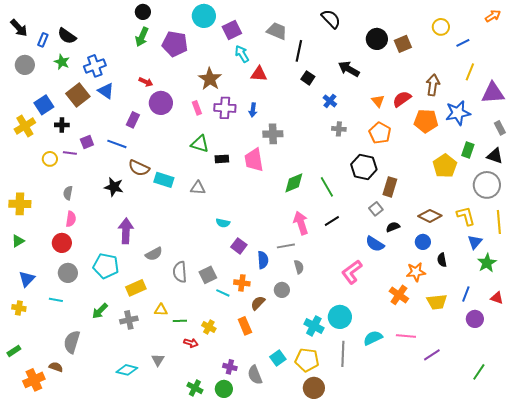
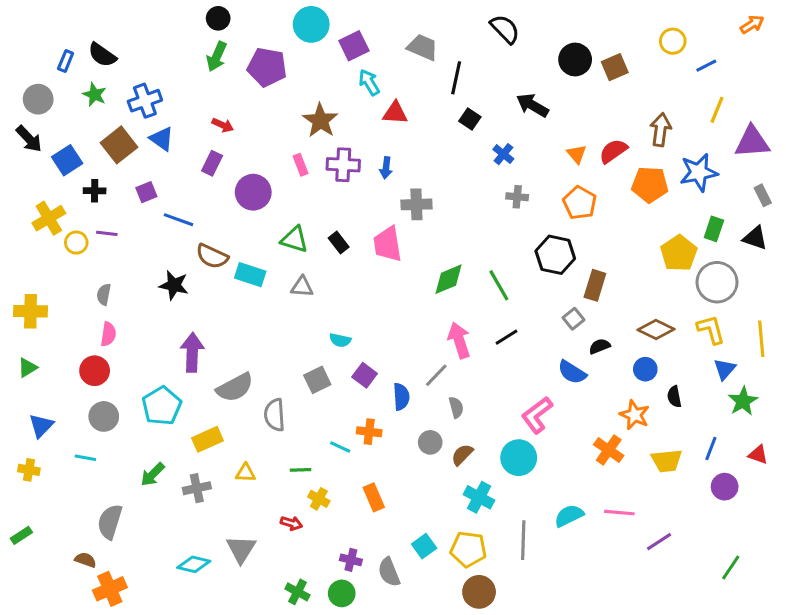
black arrow: (19, 28) -> (29, 139), moved
purple circle: (161, 103) -> (253, 192), moved
purple rectangle: (133, 120) -> (212, 163), moved
yellow cross: (25, 126) -> (49, 218), moved
purple square: (87, 142) -> (146, 192), moved
green triangle: (200, 144) -> (294, 240), moved
black rectangle: (222, 159) -> (339, 243), turned 56
gray circle: (487, 185) -> (717, 282), moved
gray line: (286, 246) -> (436, 375), turned -36
gray semicircle: (154, 254) -> (235, 387), size x1.4
cyan pentagon: (106, 266) -> (162, 406), turned 30
orange star: (416, 272) -> (635, 415), turned 30
gray square: (208, 275) -> (317, 380), moved
brown semicircle: (258, 303) -> (462, 455), moved
cyan circle: (340, 317) -> (519, 458), moved
green line: (180, 321) -> (301, 470), moved
gray triangle: (158, 360) -> (241, 549), size x1.5
orange cross: (34, 380) -> (110, 589), moved

